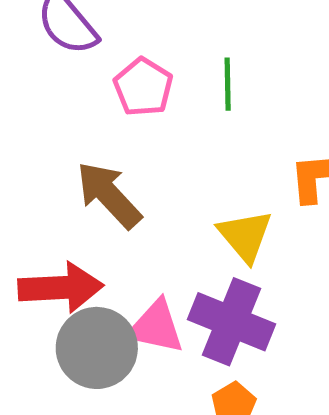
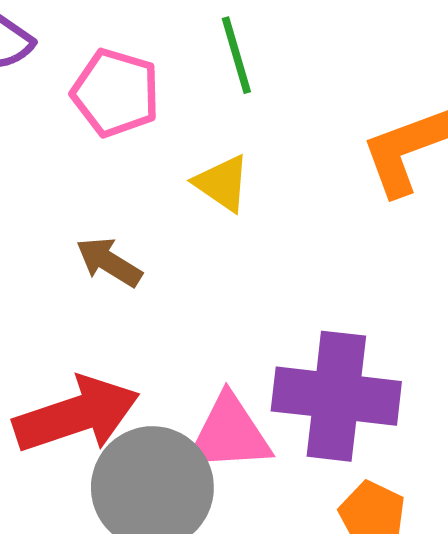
brown arrow: (109, 195) -> (109, 262), size x0.6
yellow triangle: (245, 236) -> (222, 183), moved, size x0.7

